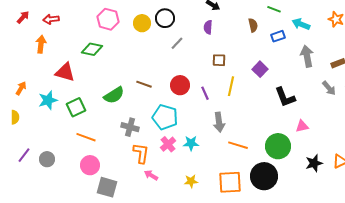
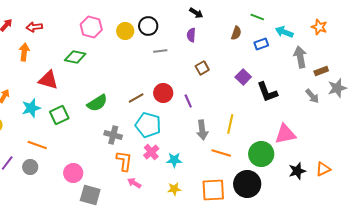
brown semicircle: (253, 25) -> (236, 33), turned 32
gray line: (177, 43) -> (160, 51), turned 40
gray arrow: (307, 56) -> (300, 57), moved
brown square: (219, 60) -> (202, 68), turned -32
brown line: (144, 84) -> (136, 98), moved, turned -49
yellow line: (231, 86) -> (230, 124), moved
black L-shape: (285, 97) -> (267, 92), moved
pink triangle: (302, 126) -> (285, 134), size x1.6
orange line: (86, 137) -> (37, 145), moved
cyan star: (191, 143) -> (174, 160), moved

